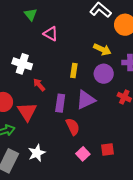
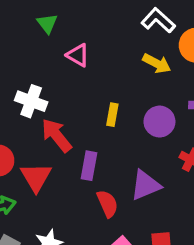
yellow arrow: (102, 49) -> (157, 63), moved
red arrow: (39, 85) -> (57, 135), size x1.6
purple triangle: (86, 100) -> (145, 185), moved

